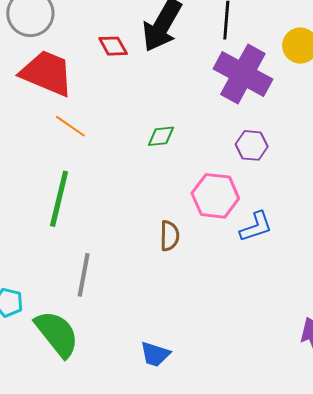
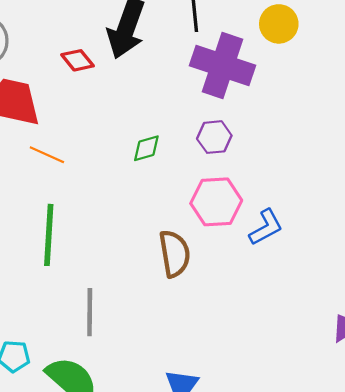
purple hexagon: (252, 145) -> (214, 137), moved
brown semicircle: (169, 236) -> (175, 254), size x1.4

